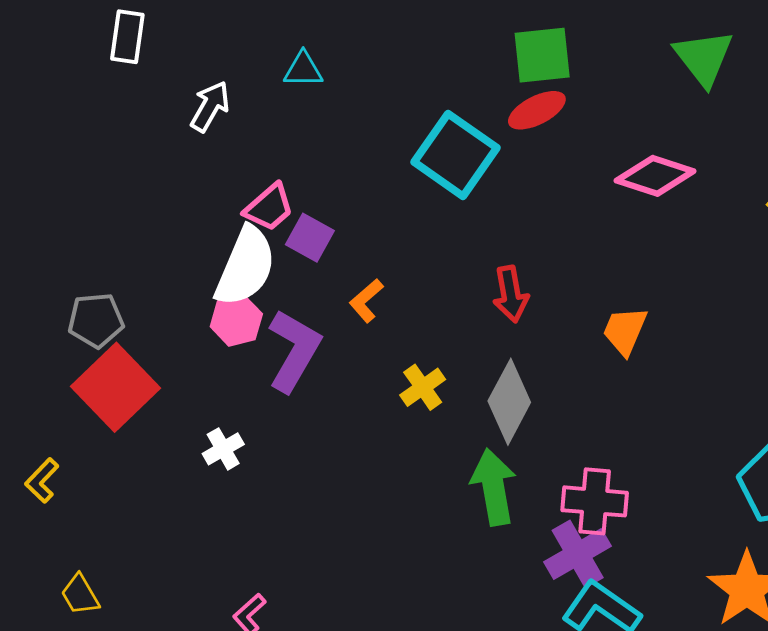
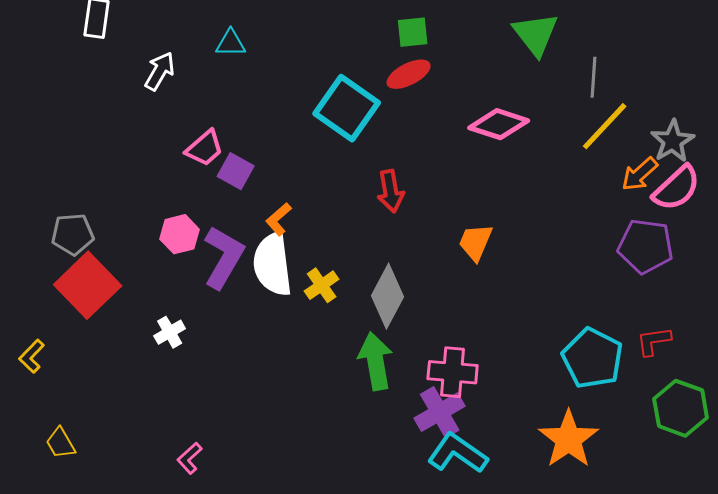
green square: (542, 55) -> (413, 32), size x0.7
white semicircle: (245, 266) -> (273, 264), moved, turned 150
red arrow: (511, 294) -> (391, 191), moved

